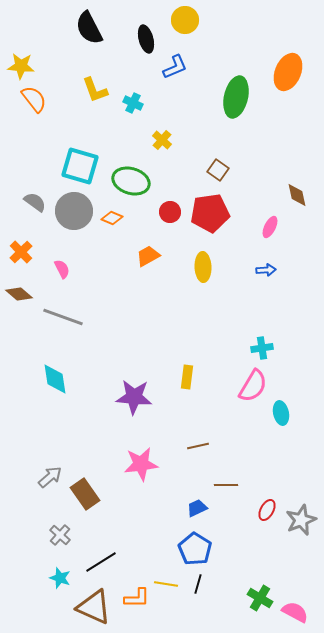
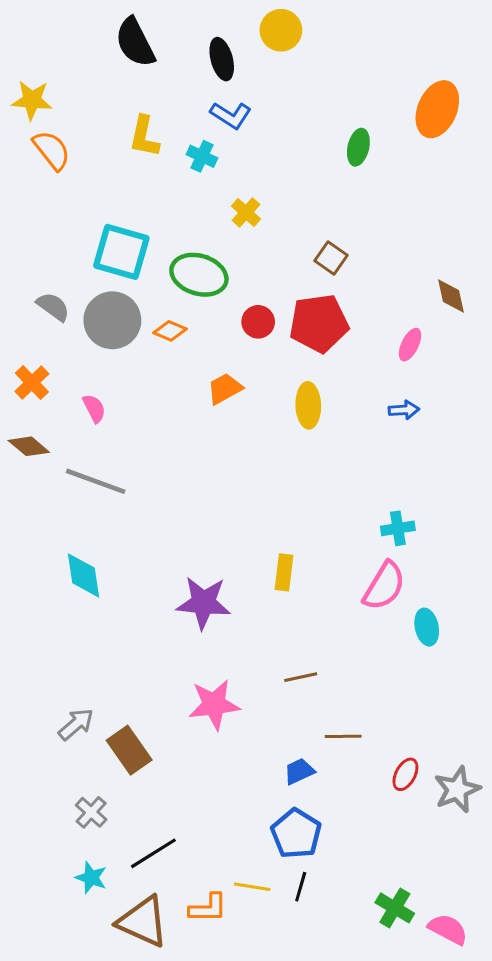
blue L-shape: (175, 67) -> (231, 115), moved, turned 56
yellow L-shape: (95, 90) -> (144, 137), turned 32
green ellipse: (236, 97) -> (358, 147), size x0.6

